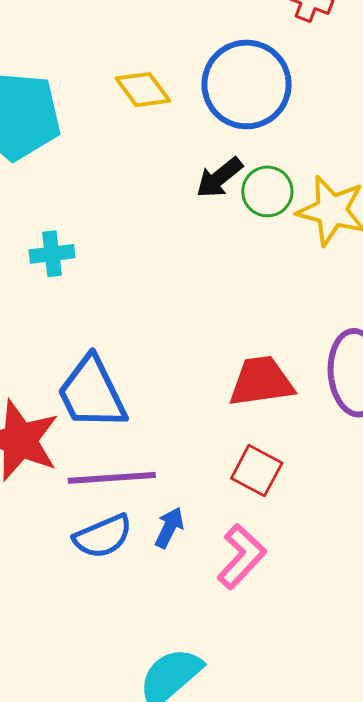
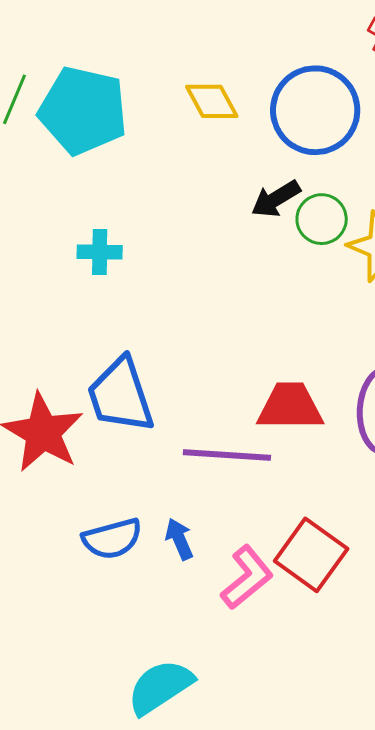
red square: (257, 471) -> (311, 555), moved, size x1.4
purple line: (112, 478) -> (227, 455), moved
blue arrow: (169, 528) -> (179, 539), turned -57

